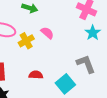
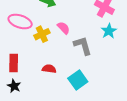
gray L-shape: (86, 64) -> (83, 46), moved

